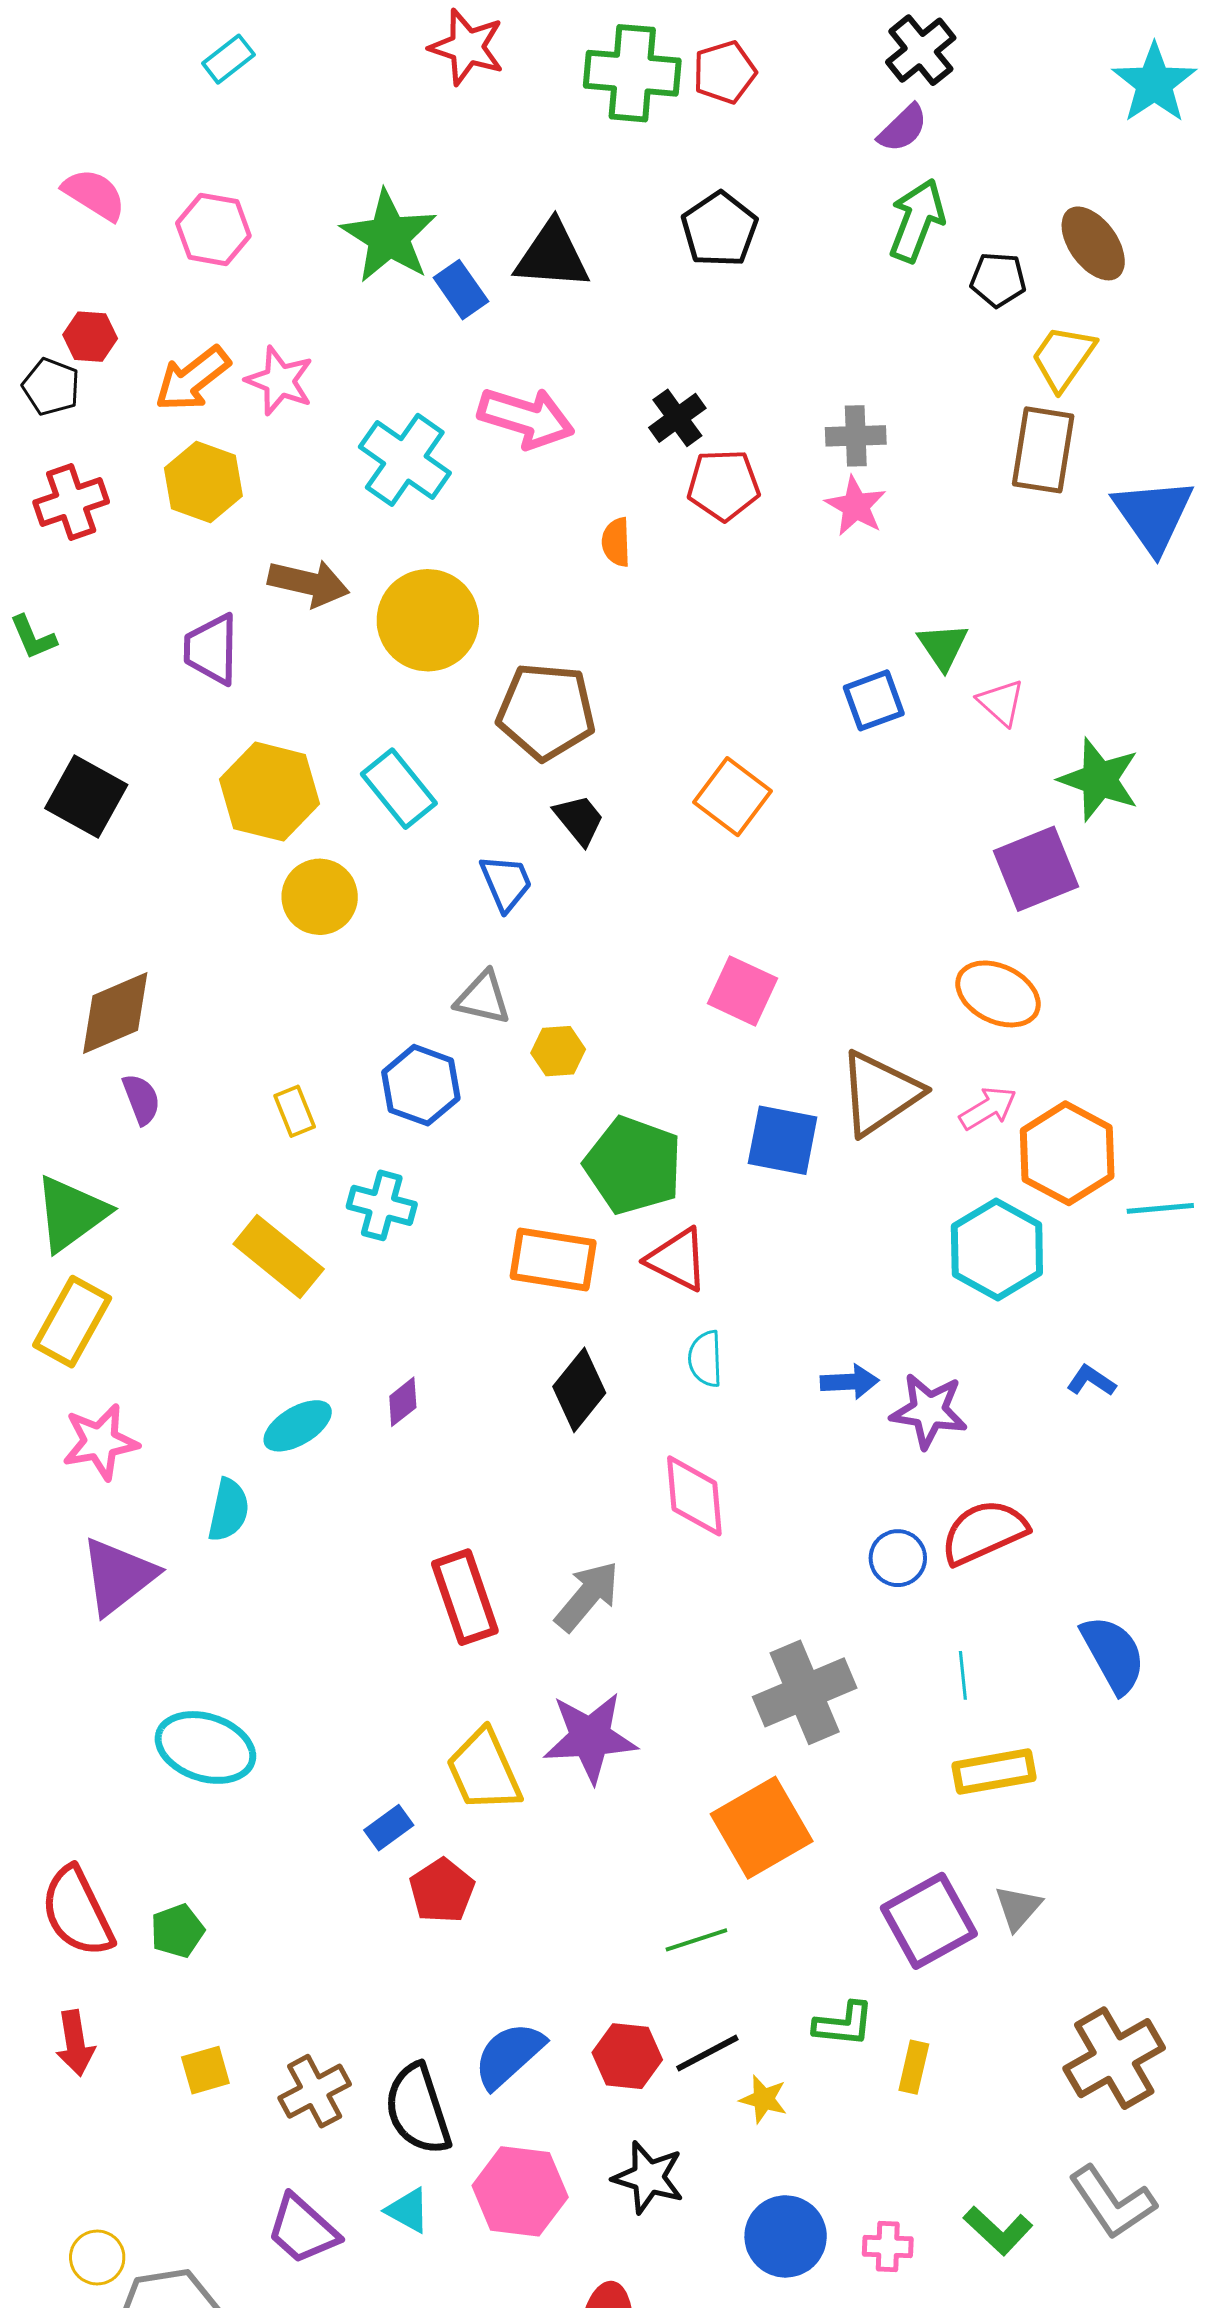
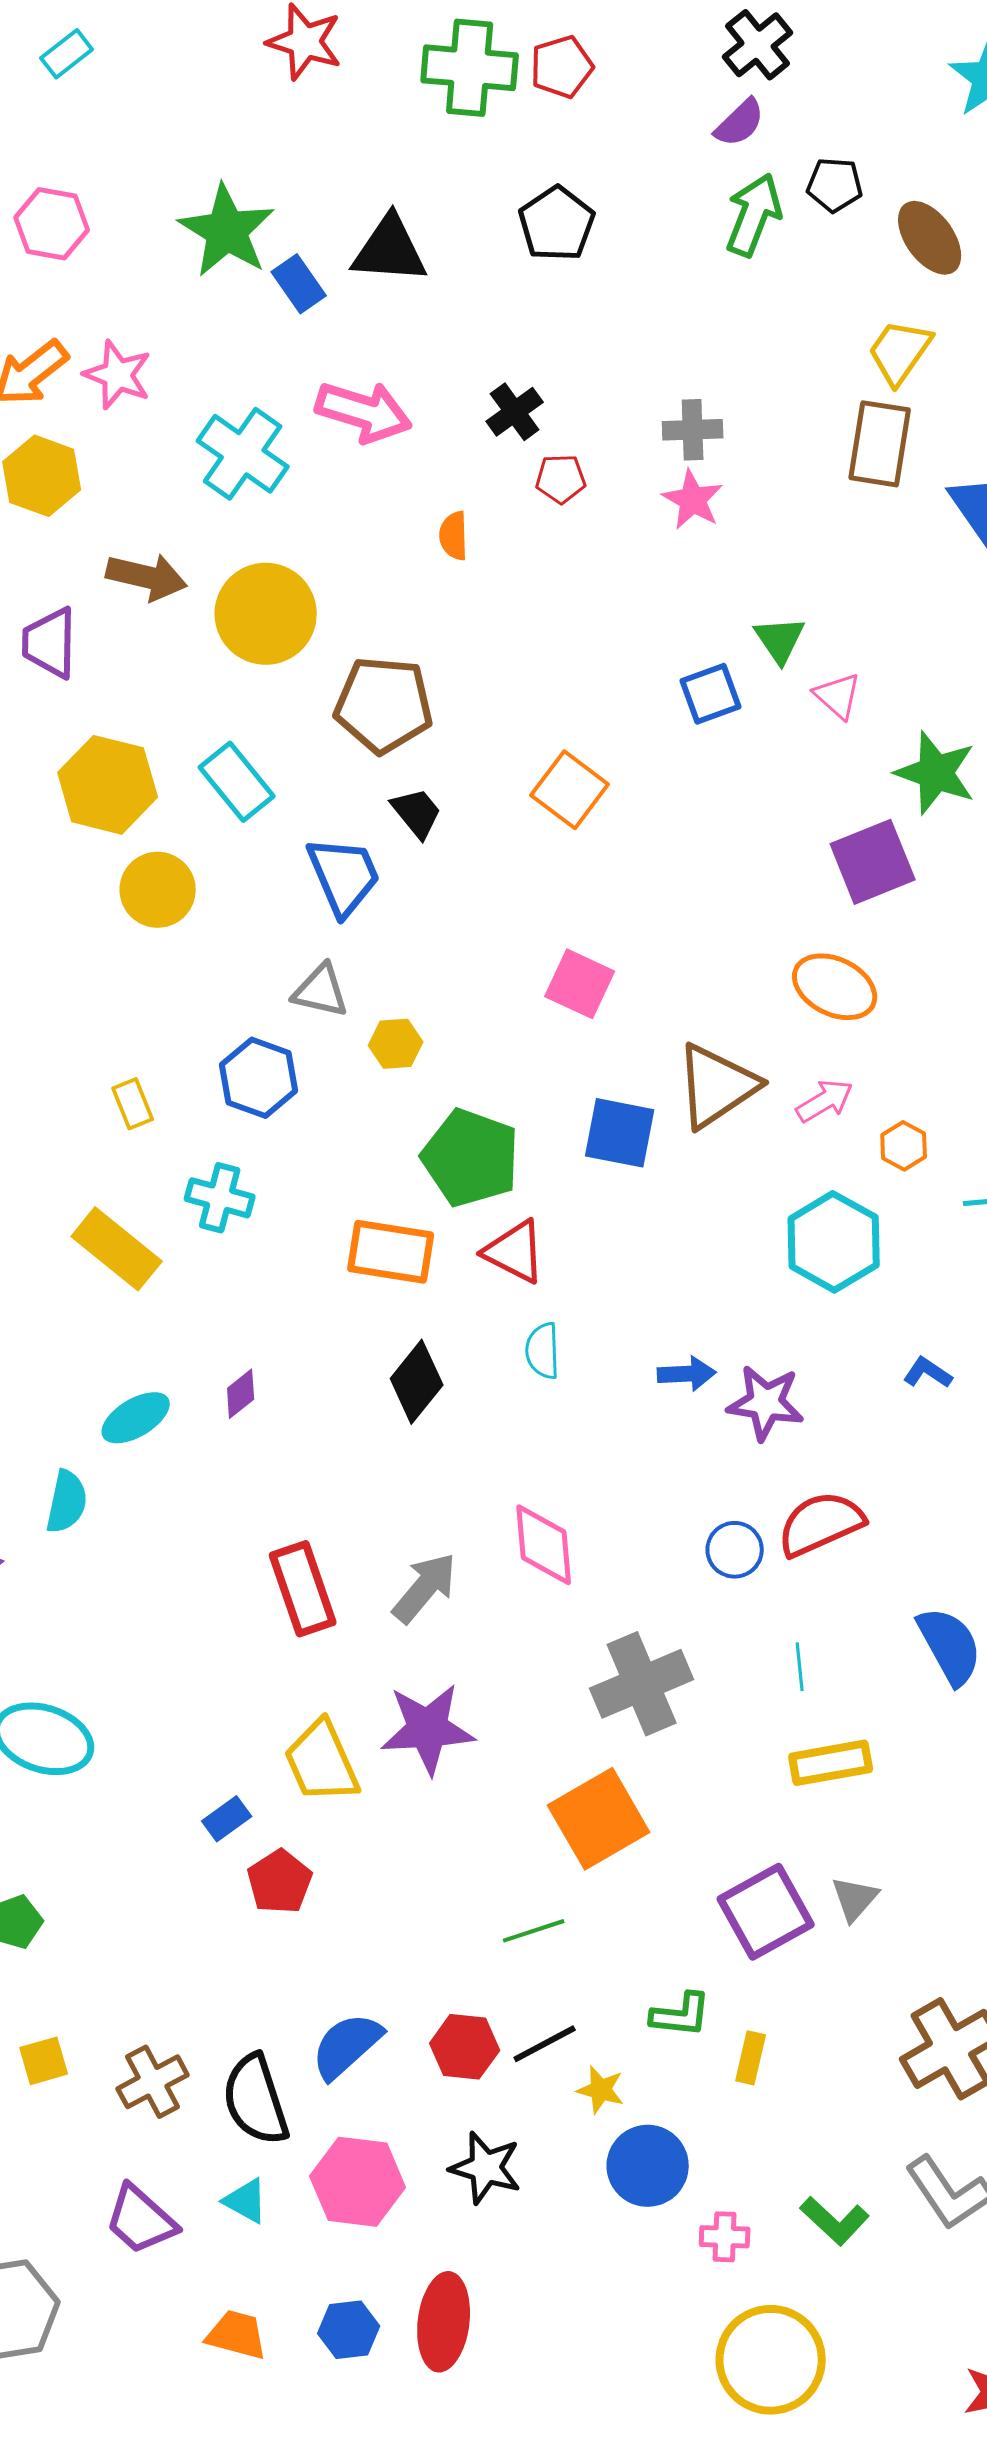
black pentagon: (998, 280) -> (835, 185), moved
red pentagon: (723, 485) -> (561, 479), size x0.7
blue trapezoid: (506, 883) -> (344, 876), size x1.4
orange hexagon: (1067, 1153) -> (904, 1146), size x0.5
pink diamond: (694, 1496) -> (544, 1545), moved
blue circle: (786, 2236) -> (648, 2166), moved

